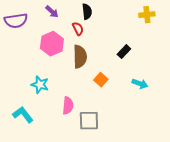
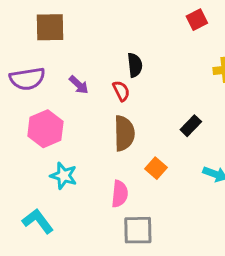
purple arrow: (52, 12) -> (79, 85), moved
pink hexagon: (52, 44) -> (45, 129), moved
pink semicircle: (68, 106) -> (120, 194), moved

